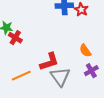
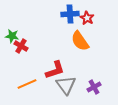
orange semicircle: (85, 51) -> (80, 41), moved, size x1.5
purple cross: (91, 71) -> (94, 87), moved

